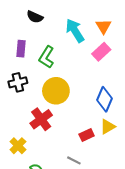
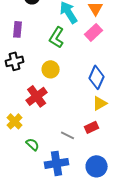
green L-shape: (46, 57) -> (57, 37), moved
yellow circle: (56, 91) -> (51, 69), size x0.7
red rectangle: (87, 135) -> (92, 127), moved

